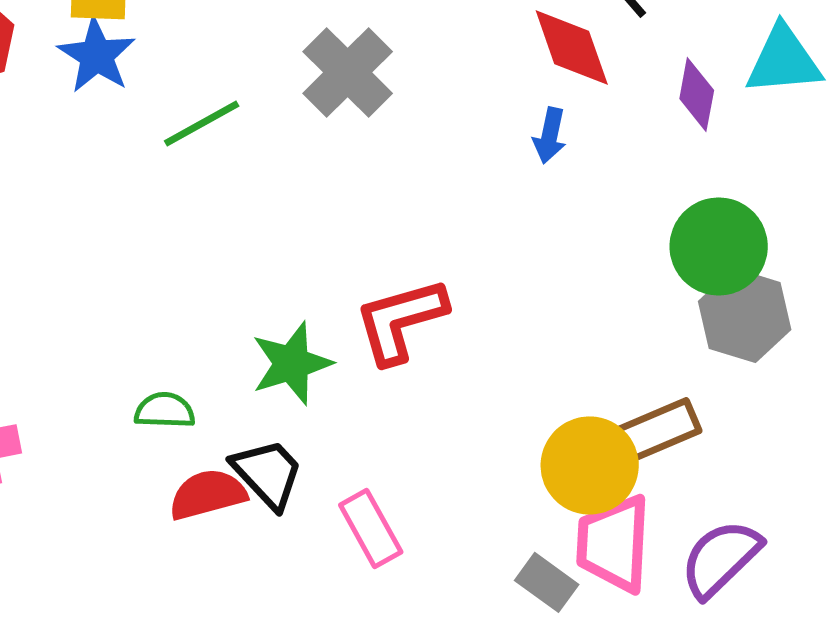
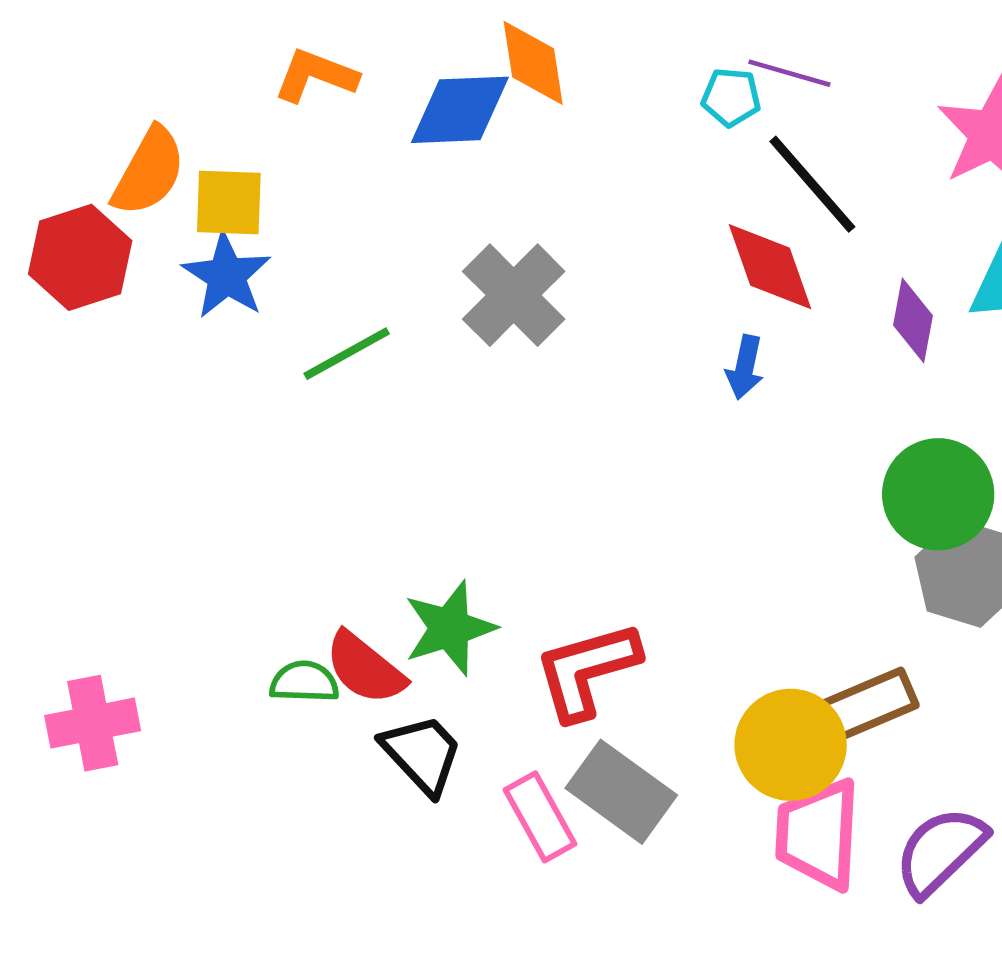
red L-shape: (401, 320) -> (587, 670), moved
red semicircle: (208, 494) -> (365, 668), moved, turned -126
gray rectangle: (547, 582) -> (621, 792), moved, size x1.5

